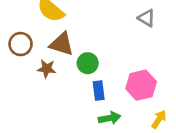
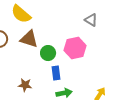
brown star: (47, 69) -> (25, 85), moved
pink hexagon: (141, 85) -> (75, 48), moved

